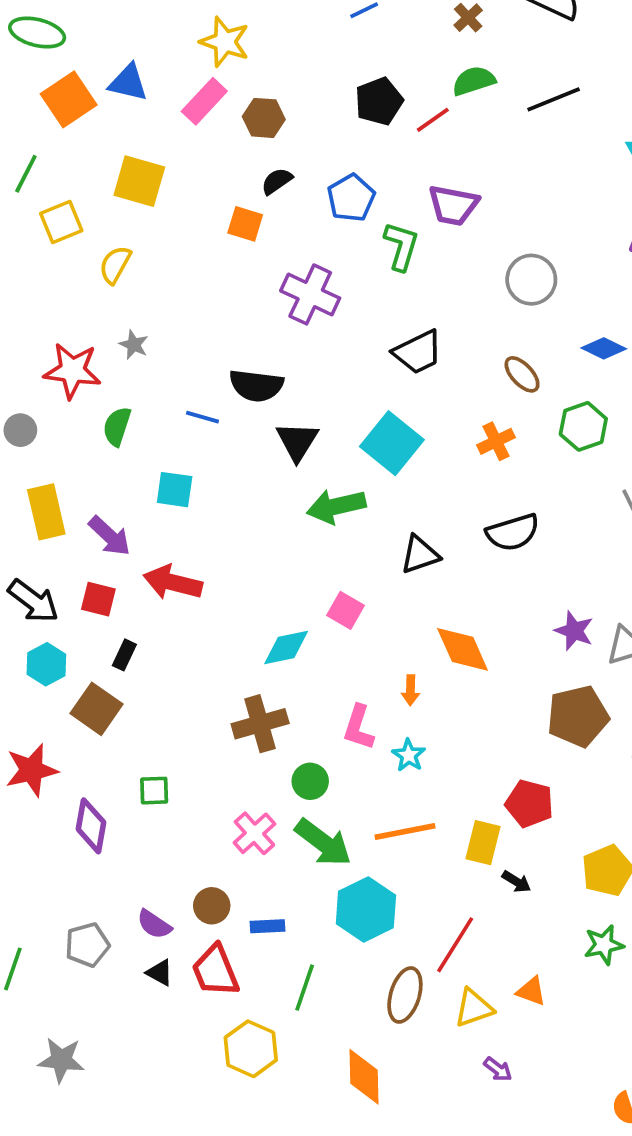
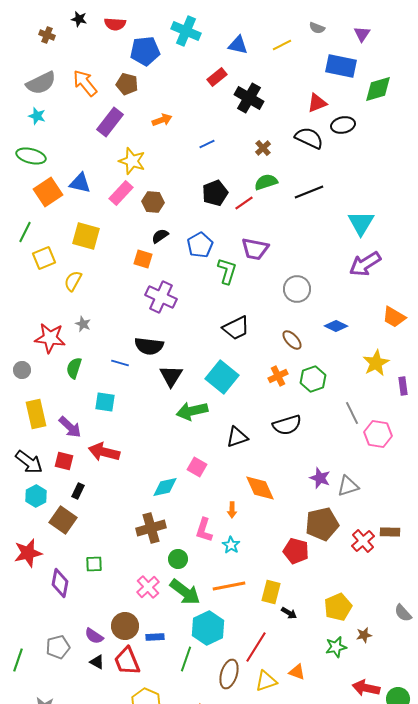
purple cross: (310, 294) -> (161, 297), moved
green hexagon: (583, 426) -> (313, 379), moved
red pentagon: (529, 804) -> (296, 551), moved
brown circle: (212, 906) -> (125, 626), size x1.4
green line: (305, 988) -> (186, 659), moved

